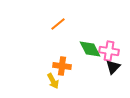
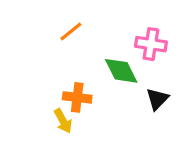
pink cross: (109, 51) -> (151, 44), moved

